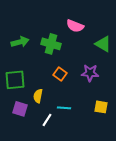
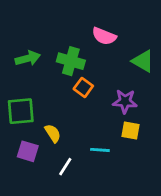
orange square: (60, 74) -> (83, 87), moved
yellow semicircle: (38, 96) -> (53, 133), turned 136
yellow square: (101, 107) -> (130, 131), moved
cyan line: (64, 108) -> (100, 150), moved

